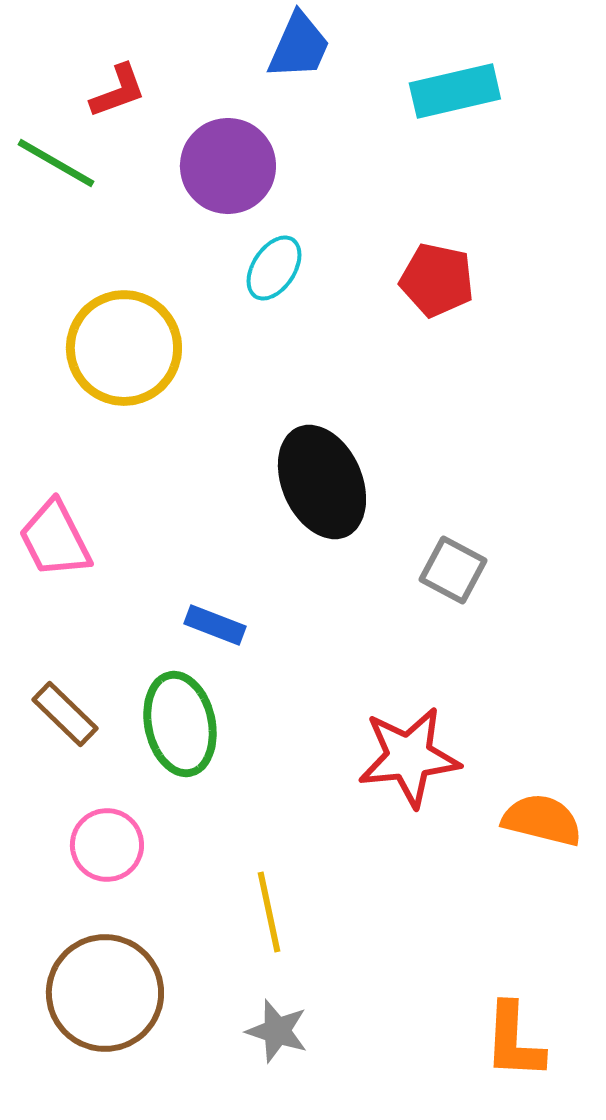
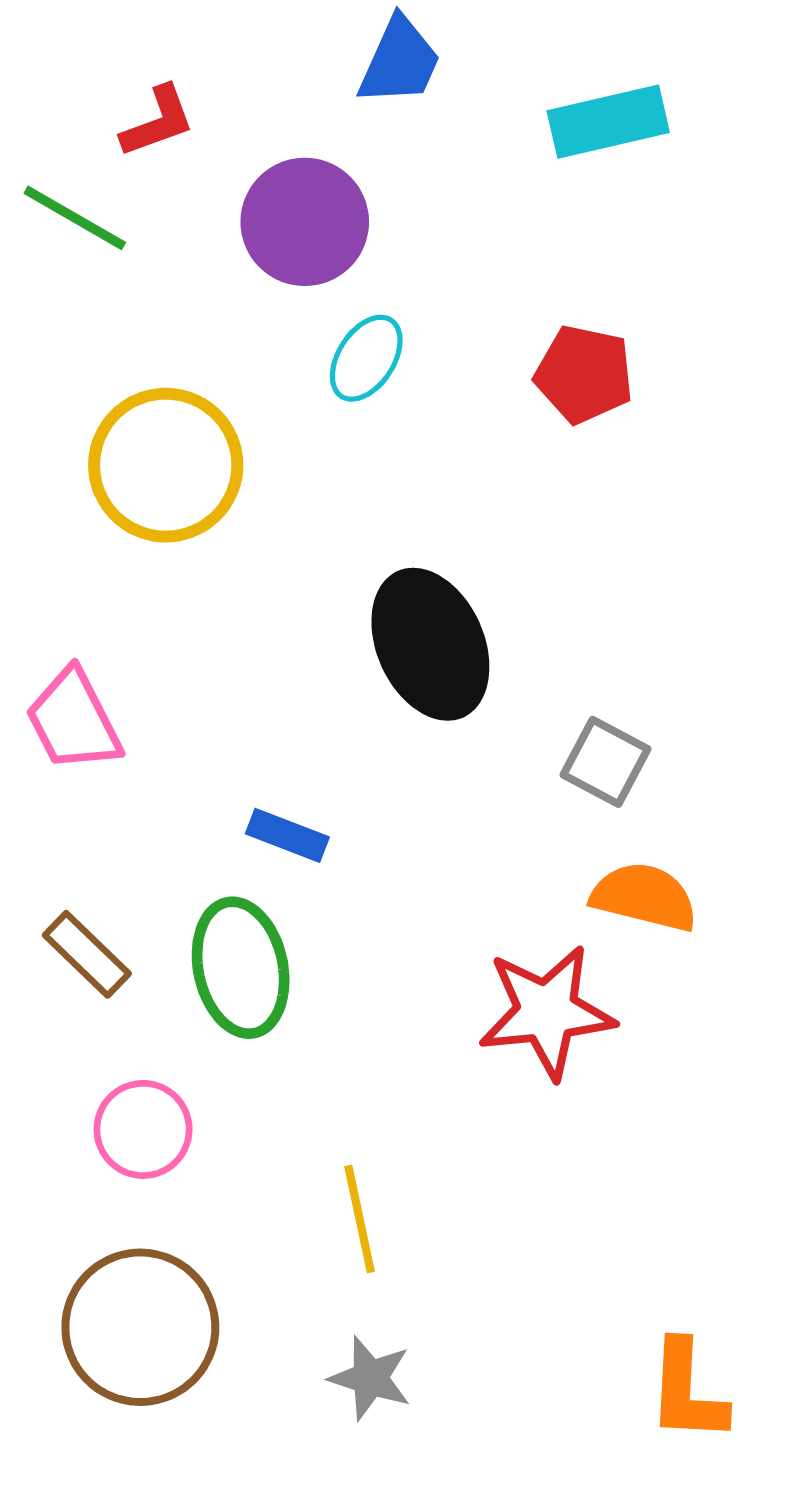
orange semicircle: (542, 820) -> (644, 897), moved

